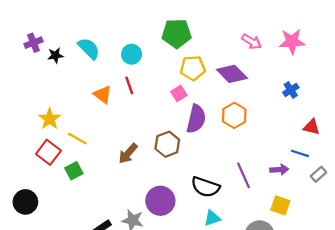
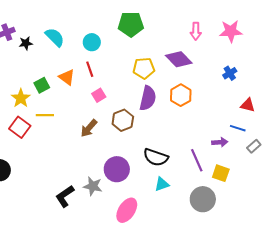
pink arrow: (252, 42) -> (196, 31), turned 60
yellow pentagon: (193, 68) -> (144, 68), moved
pink square: (179, 93) -> (99, 95), moved
yellow line: (77, 138) -> (45, 115), turned -30
green square: (74, 171) -> (42, 85), moved
purple line: (243, 175) -> (197, 160), moved

